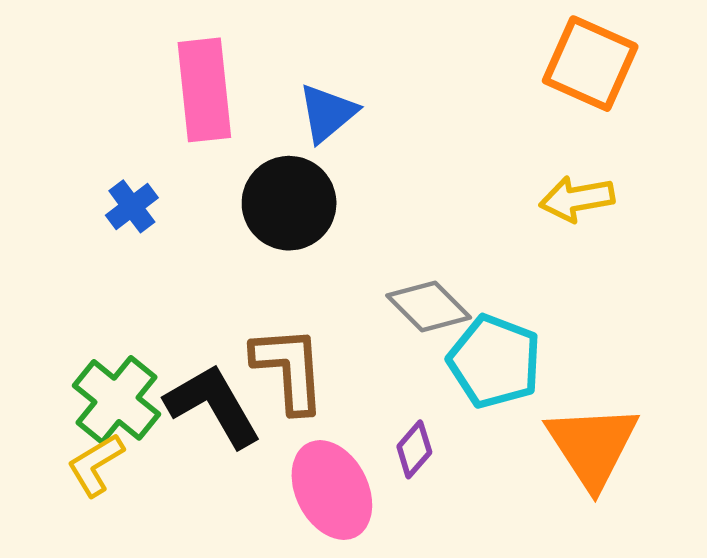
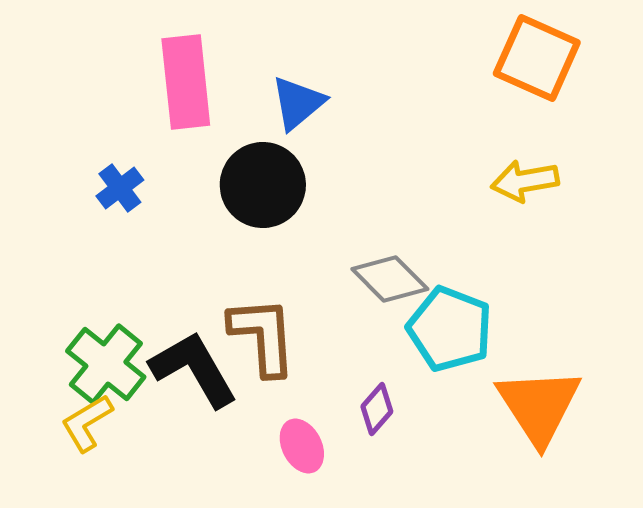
pink ellipse: (332, 490) -> (302, 446), size x0.6

